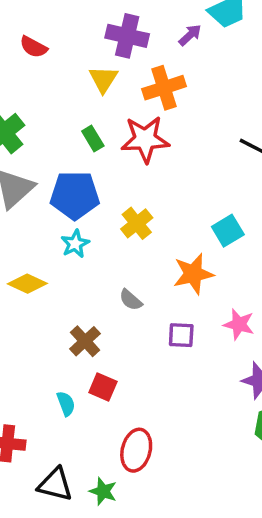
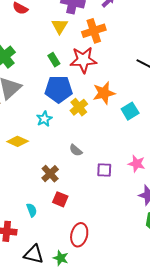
blue pentagon: (75, 195) -> (59, 89), moved
orange star: (193, 274) -> (104, 93), moved
cyan semicircle: (66, 404) -> (32, 210), moved

